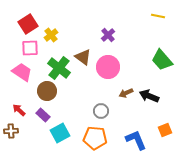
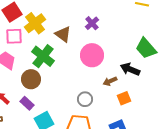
yellow cross: (51, 35) -> (35, 23), size x1.5
brown triangle: (83, 57) -> (63, 34), moved
black arrow: (149, 96) -> (130, 69), moved
orange square: (165, 130) -> (124, 98), moved

